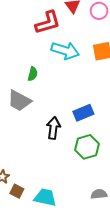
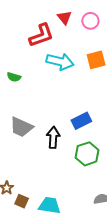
green semicircle: (33, 74) -> (14, 77), moved, turned 96
gray trapezoid: (19, 101) -> (21, 127), moved

